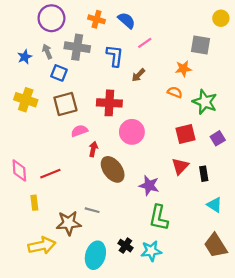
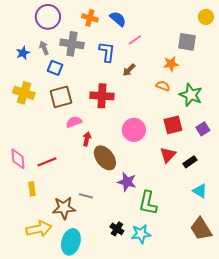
pink circle: (132, 132) -> (134, 130), moved
black rectangle: (204, 174) -> (190, 162), turned 64
purple star: (149, 186) -> (127, 182), moved
cyan ellipse: (95, 255) -> (71, 242), moved

